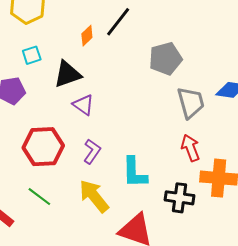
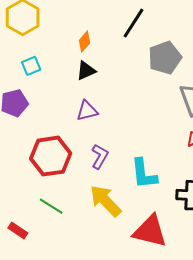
black line: (118, 22) -> (133, 23), moved
black triangle: (67, 74) -> (86, 71), moved, size x0.7
purple triangle: (83, 105) -> (87, 111), turned -45

